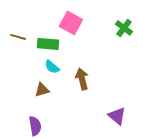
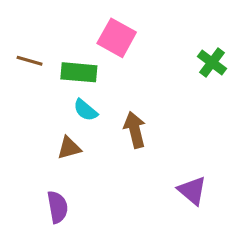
green cross: (124, 28) -> (212, 62), moved

